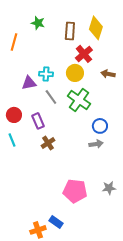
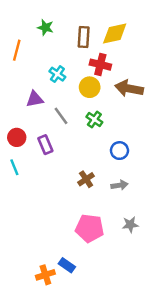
yellow diamond: (96, 28) -> (115, 33), turned 60
red cross: (84, 54) -> (100, 65), turned -36
cyan cross: (46, 74) -> (57, 74), moved, turned 32
brown arrow: (108, 74) -> (129, 88), size x1.6
green cross: (79, 100) -> (94, 119), size x0.6
brown cross: (48, 143) -> (86, 179), moved
gray arrow: (96, 144) -> (119, 185), moved

